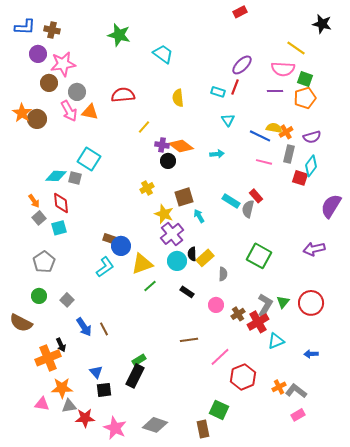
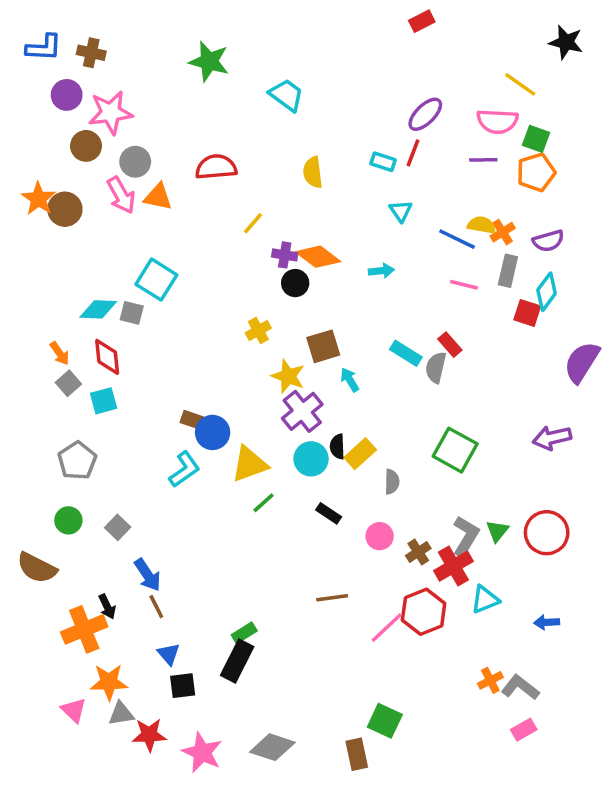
brown line: (104, 329) -> (156, 607), moved
red hexagon: (243, 377) -> (424, 612), moved
pink triangle: (42, 404) -> (74, 710), turned 35

